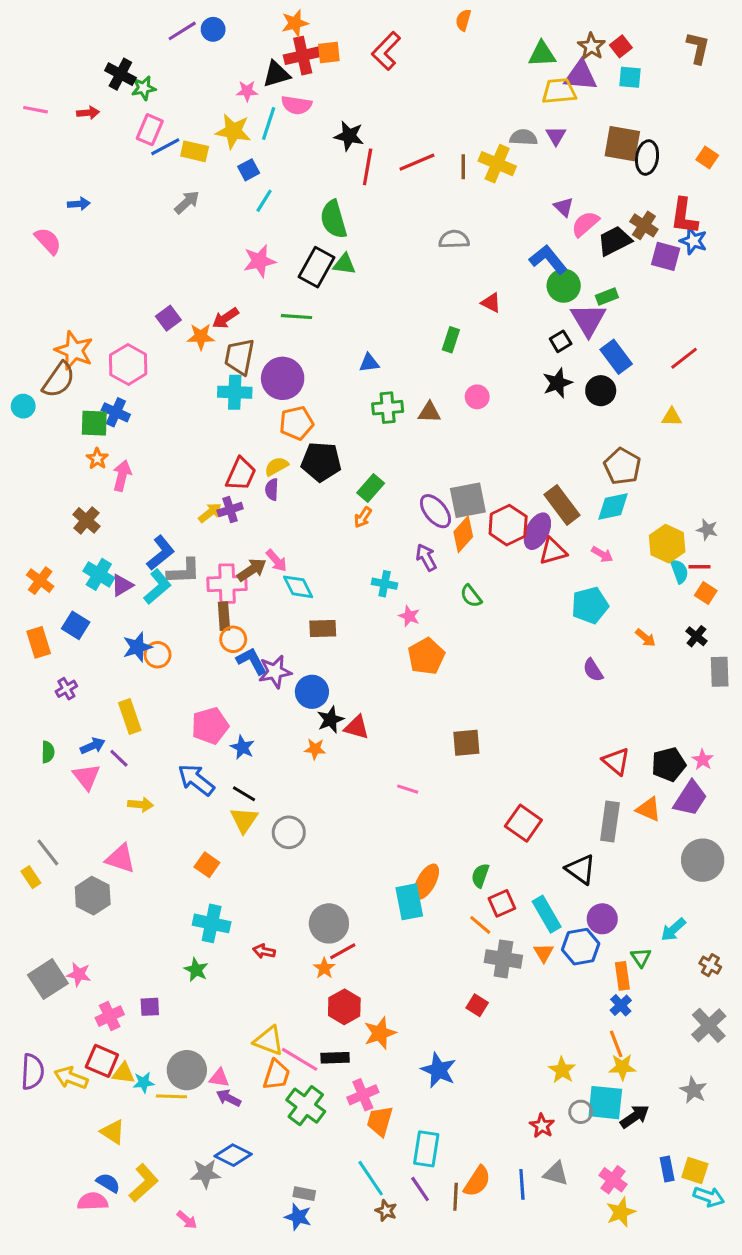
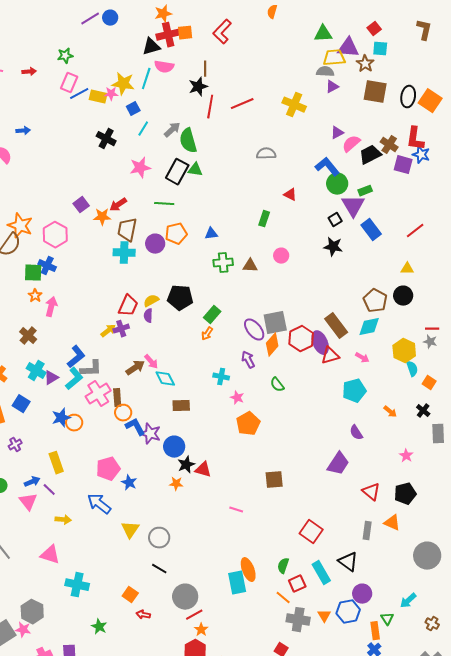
brown star: (591, 46) -> (365, 64), moved
black cross: (120, 74) -> (106, 139), moved
pink star: (247, 91) -> (111, 94), moved
black star: (349, 136) -> (198, 87), turned -30
purple triangle: (556, 136) -> (332, 87), turned 32
gray semicircle: (523, 137) -> (325, 72), moved
black ellipse: (647, 158) -> (408, 97), moved
orange square: (707, 158) -> (430, 101), size x1.6
brown line: (463, 167) -> (205, 69), moved
gray arrow: (187, 202) -> (172, 130), moved
purple triangle: (564, 207) -> (337, 133), turned 48
purple circle: (283, 378) -> (155, 244), size x0.7
black star: (557, 383) -> (333, 247), turned 30
black circle: (601, 391) -> (403, 296), moved
orange pentagon: (296, 423) -> (176, 234), moved
purple ellipse: (537, 531) -> (320, 343), turned -50
red line: (700, 567) -> (432, 329), moved
pink cross: (227, 584) -> (98, 394), moved, turned -30
purple star: (275, 672) -> (150, 434), turned 30
pink star: (703, 760) -> (406, 456), moved
black line: (244, 794) -> (159, 569), moved
purple trapezoid: (690, 798) -> (338, 464), moved
gray rectangle: (610, 822) -> (367, 531), size x0.7
orange square: (207, 865) -> (130, 595), moved
orange ellipse: (426, 882) -> (248, 570), turned -50
gray hexagon: (93, 896) -> (32, 612), moved
cyan rectangle: (547, 914) -> (321, 573), moved
cyan cross: (212, 923) -> (77, 585), moved
orange star: (324, 968) -> (201, 630), moved

